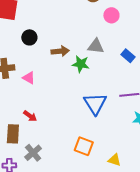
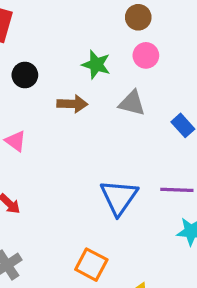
pink circle: (111, 15) -> (146, 55), moved
green star: (81, 64) -> (96, 65), moved

